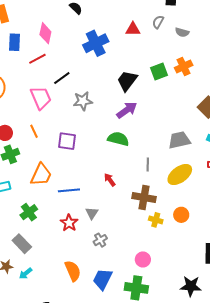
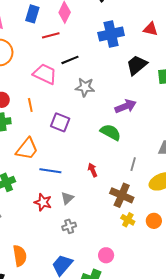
black trapezoid: (127, 81) -> (137, 65), moved
pink trapezoid: (41, 98) -> (45, 74), turned -55
red star: (69, 223) -> (43, 202), turned -30
orange semicircle: (73, 271) -> (20, 256), moved

